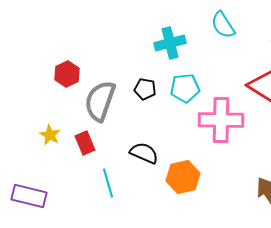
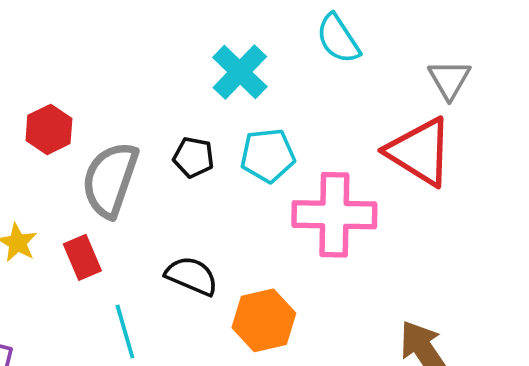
cyan cross: (170, 43) -> (240, 72), turned -32

